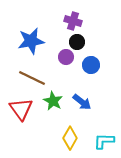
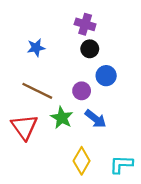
blue star: (31, 41) -> (36, 48), size x0.6
purple circle: (66, 57) -> (82, 91), moved

